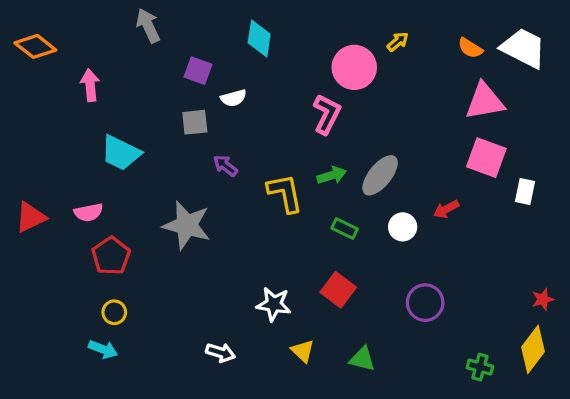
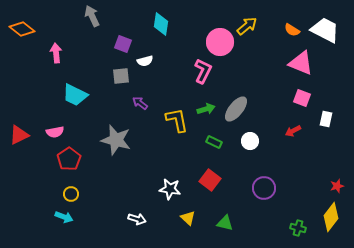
yellow arrow: (398, 42) -> (247, 26), size x1.5
pink triangle: (485, 101) -> (301, 63), turned 32
pink square: (486, 158) -> (302, 98), size x0.7
red arrow: (446, 209) -> (293, 131), moved

